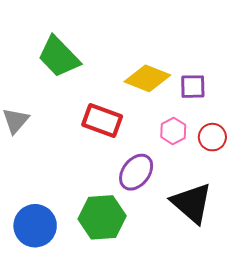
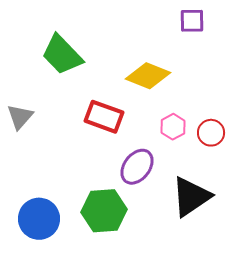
purple square: (193, 87) -> (192, 21), moved
black triangle: (192, 203) -> (191, 197), turned 45

